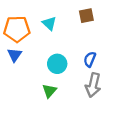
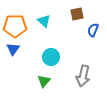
blue semicircle: (90, 59) -> (93, 30), moved

